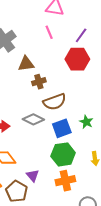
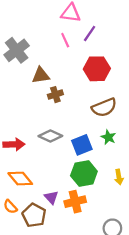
purple line: (81, 35) -> (90, 33), moved
brown semicircle: (55, 102) -> (104, 107), moved
orange cross: (65, 181) -> (75, 202), moved

